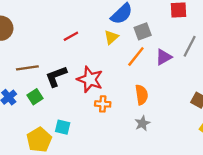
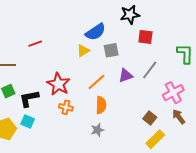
red line: (71, 36) -> (35, 44), moved
orange line: (136, 57) -> (96, 82), moved
black L-shape: (56, 76) -> (29, 99), moved

